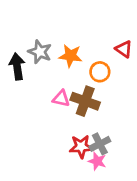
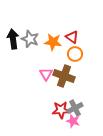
red triangle: (124, 49) -> (72, 37), moved
black arrow: (17, 66) -> (13, 39), moved
pink triangle: (61, 99) -> (46, 74), turned 48

